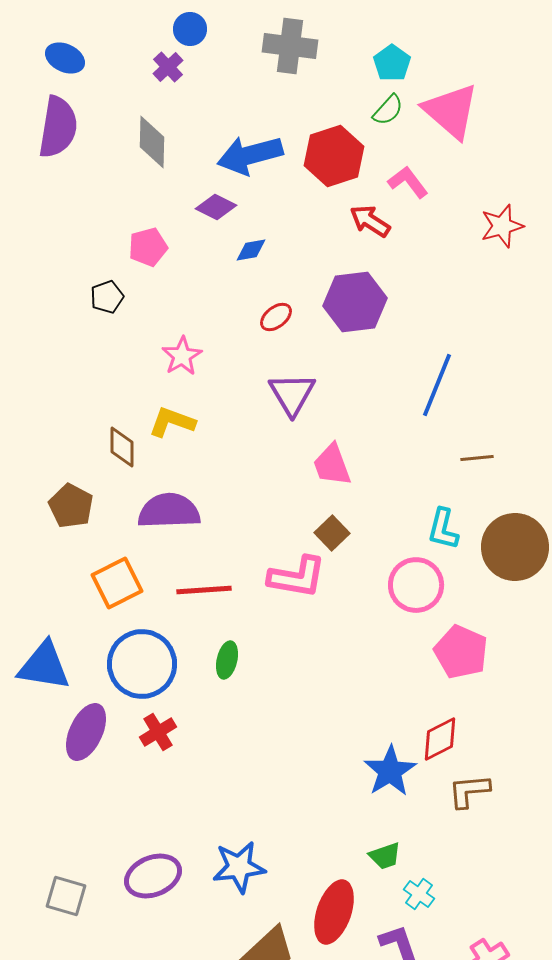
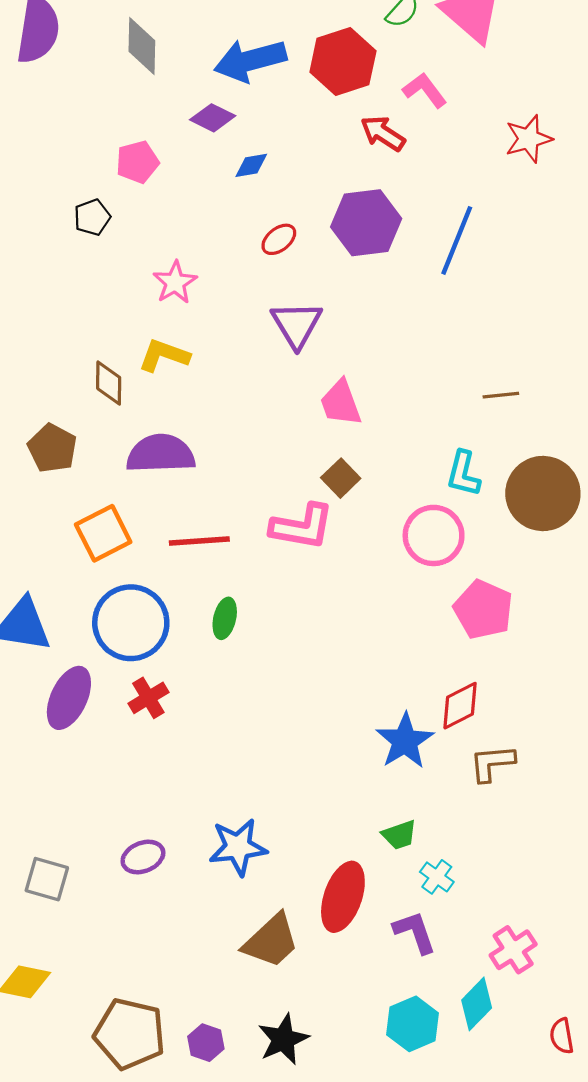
blue line: (437, 385) -> (457, 240), moved
purple ellipse: (153, 876) -> (143, 857), size x0.7

